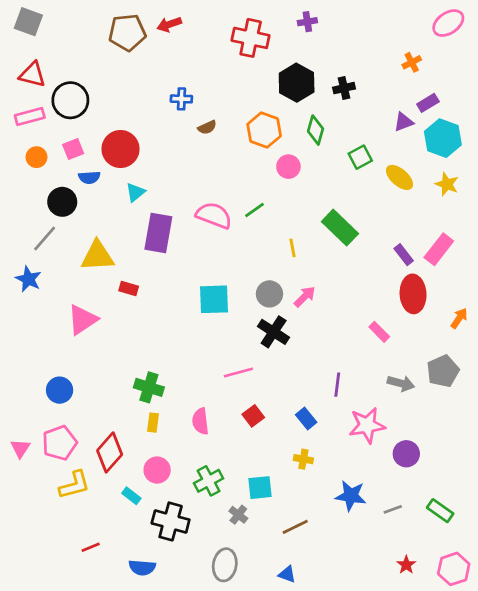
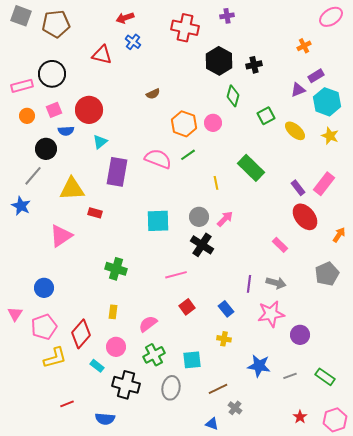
brown pentagon: (127, 33) -> (56, 24), moved
red triangle: (32, 74) -> (102, 55), moved
blue cross: (181, 99) -> (133, 42), moved, turned 35
orange hexagon: (264, 130) -> (184, 124), moved
red ellipse: (413, 294) -> (305, 217), turned -36
gray arrow: (401, 383) -> (276, 283), moved
green cross: (149, 387) -> (116, 269), moved
pink semicircle: (200, 421) -> (148, 324), moved, turned 60
pink triangle: (20, 448) -> (15, 314), moved
gray cross: (238, 515) -> (235, 408), moved
gray ellipse: (225, 565) -> (171, 388), moved

